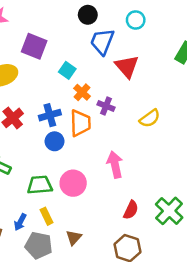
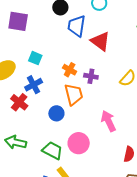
purple square: (34, 46) -> (18, 21), moved
cyan square: (67, 70) -> (35, 58), moved
blue cross: (50, 115) -> (34, 85), moved
green trapezoid: (40, 185) -> (52, 151), turned 45

